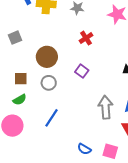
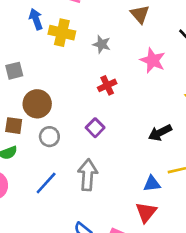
brown circle: (47, 57) -> (37, 104), moved
gray arrow: (106, 107) -> (88, 175), moved

